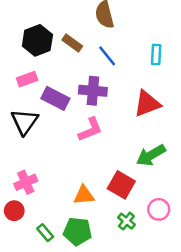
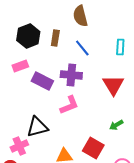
brown rectangle: (72, 43) -> (55, 38), turned 63
red triangle: (147, 104) -> (113, 85), turned -40
black triangle: (25, 122) -> (37, 127), moved, turned 40
green arrow: (151, 155) -> (116, 125), size x0.6

